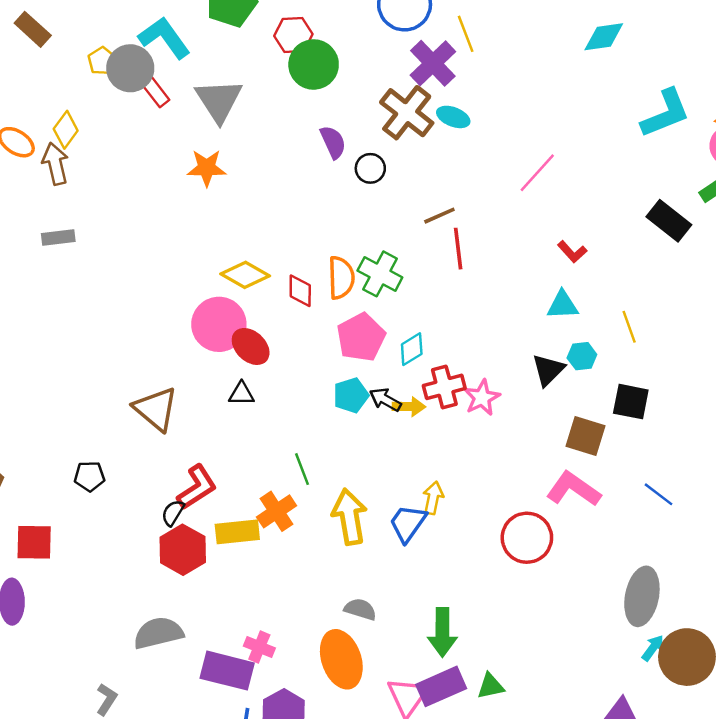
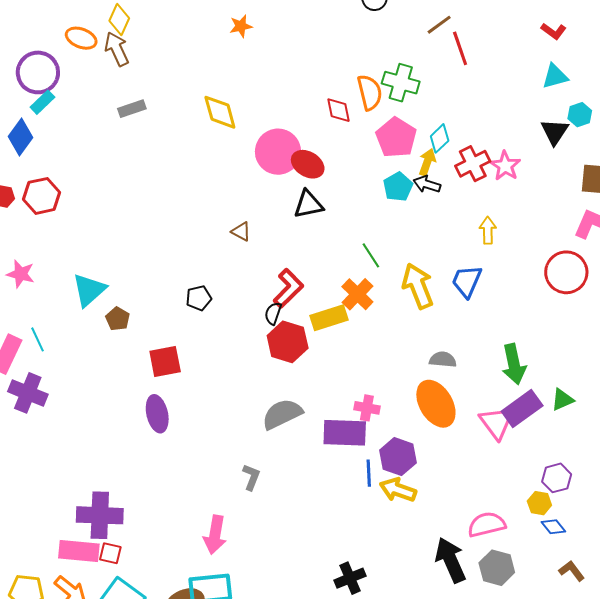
orange star: (207, 168) -> (241, 26), size x0.7
yellow diamond: (245, 275) -> (220, 112), moved, turned 57
black triangle: (241, 394) -> (308, 204), size x1.4
yellow arrow: (409, 407) -> (427, 162), moved, turned -60
brown triangle: (156, 409) -> (241, 232), size x0.5
yellow arrow: (433, 498) -> (488, 230), moved

